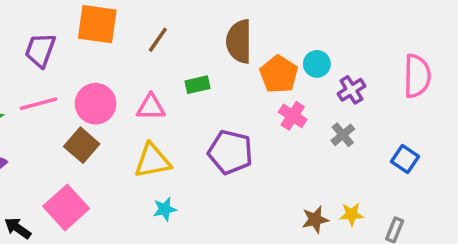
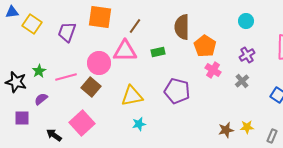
cyan circle: (317, 64) -> (246, 21), moved
pink line: (38, 104) -> (66, 77), moved
pink triangle: (151, 107) -> (125, 51), moved, size x1.4

